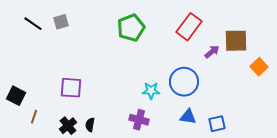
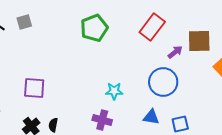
blue circle: (184, 82) -> (163, 82), moved

